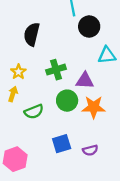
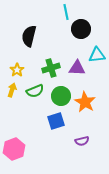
purple triangle: (85, 81) -> (77, 68), moved
orange star: (94, 107) -> (85, 102), turned 30
green semicircle: (34, 112) -> (35, 91), moved
blue square: (62, 144) -> (56, 121), moved

